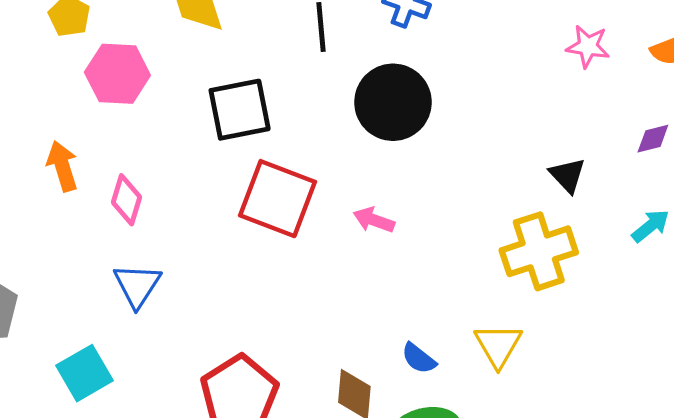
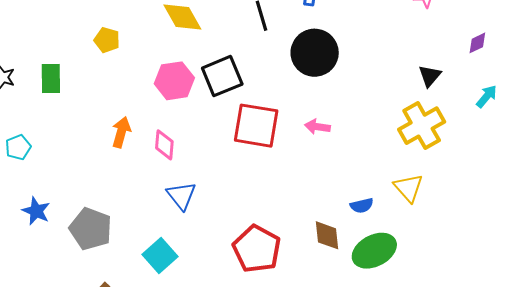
pink hexagon: (117, 74) -> (174, 81), moved
orange arrow: (62, 166) -> (121, 132), turned 44
black triangle: (567, 175) -> (430, 76), turned 35
blue semicircle: (419, 358) -> (362, 205), turned -40

